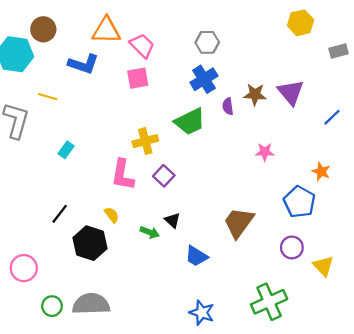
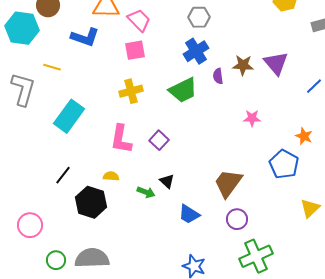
yellow cross: (145, 141) -> (131, 91), moved
cyan rectangle: (66, 150) -> (69, 116), size x2.0
yellow semicircle: (112, 215) -> (111, 176), turned -49
purple circle: (292, 247) -> (237, 219), moved
yellow triangle: (323, 266) -> (310, 208), moved, turned 30

